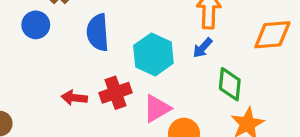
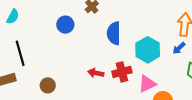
blue circle: (36, 25) -> (65, 25), moved

